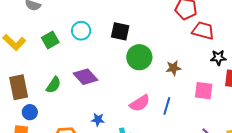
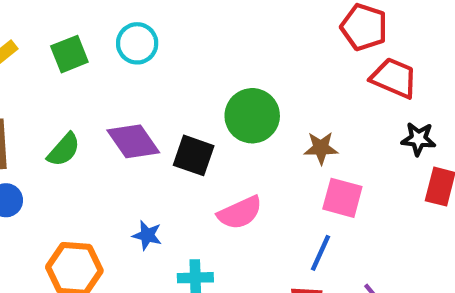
black square: (120, 31) -> (194, 155), moved
pink square: (204, 91) -> (342, 198), moved
blue line: (167, 106) -> (321, 253), moved

